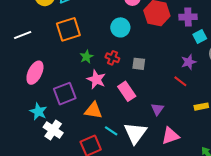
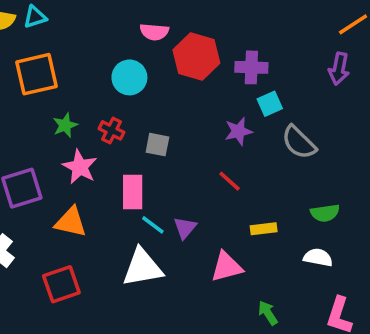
purple star: (189, 62) -> (238, 131), moved
pink rectangle: (127, 91) -> (133, 192), turned 30
cyan line: (111, 131) -> (153, 225), moved
white triangle: (135, 133) -> (142, 267), turned 40
pink triangle: (170, 136) -> (227, 267), moved

